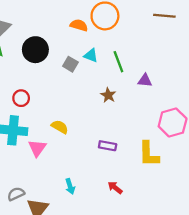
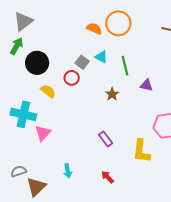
black circle: (35, 50) -> (37, 63), moved
red circle: (21, 98) -> (72, 78), moved
yellow semicircle: (60, 127) -> (48, 91), moved
purple rectangle: (108, 146) -> (106, 139), turned 35

